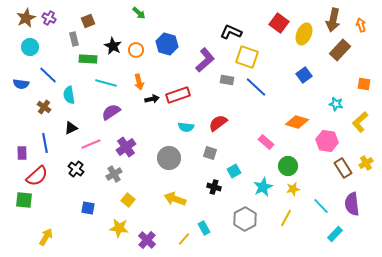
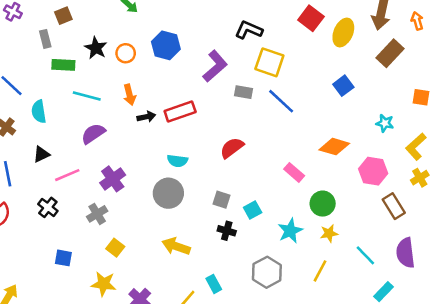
cyan semicircle: (186, 127) -> (177, 161), moved
gray square: (210, 153) -> (222, 200), moved
yellow cross: (366, 163) -> (420, 178), moved

